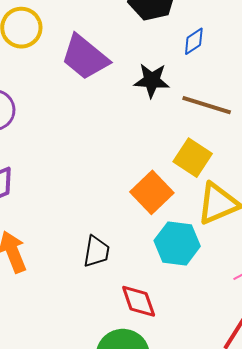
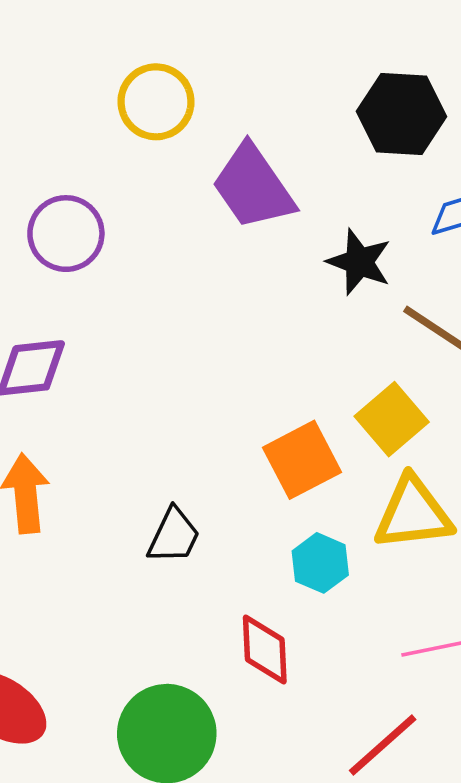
cyan hexagon: (177, 243) -> (320, 563), size x0.7
red diamond: (139, 301) -> (265, 650), moved

